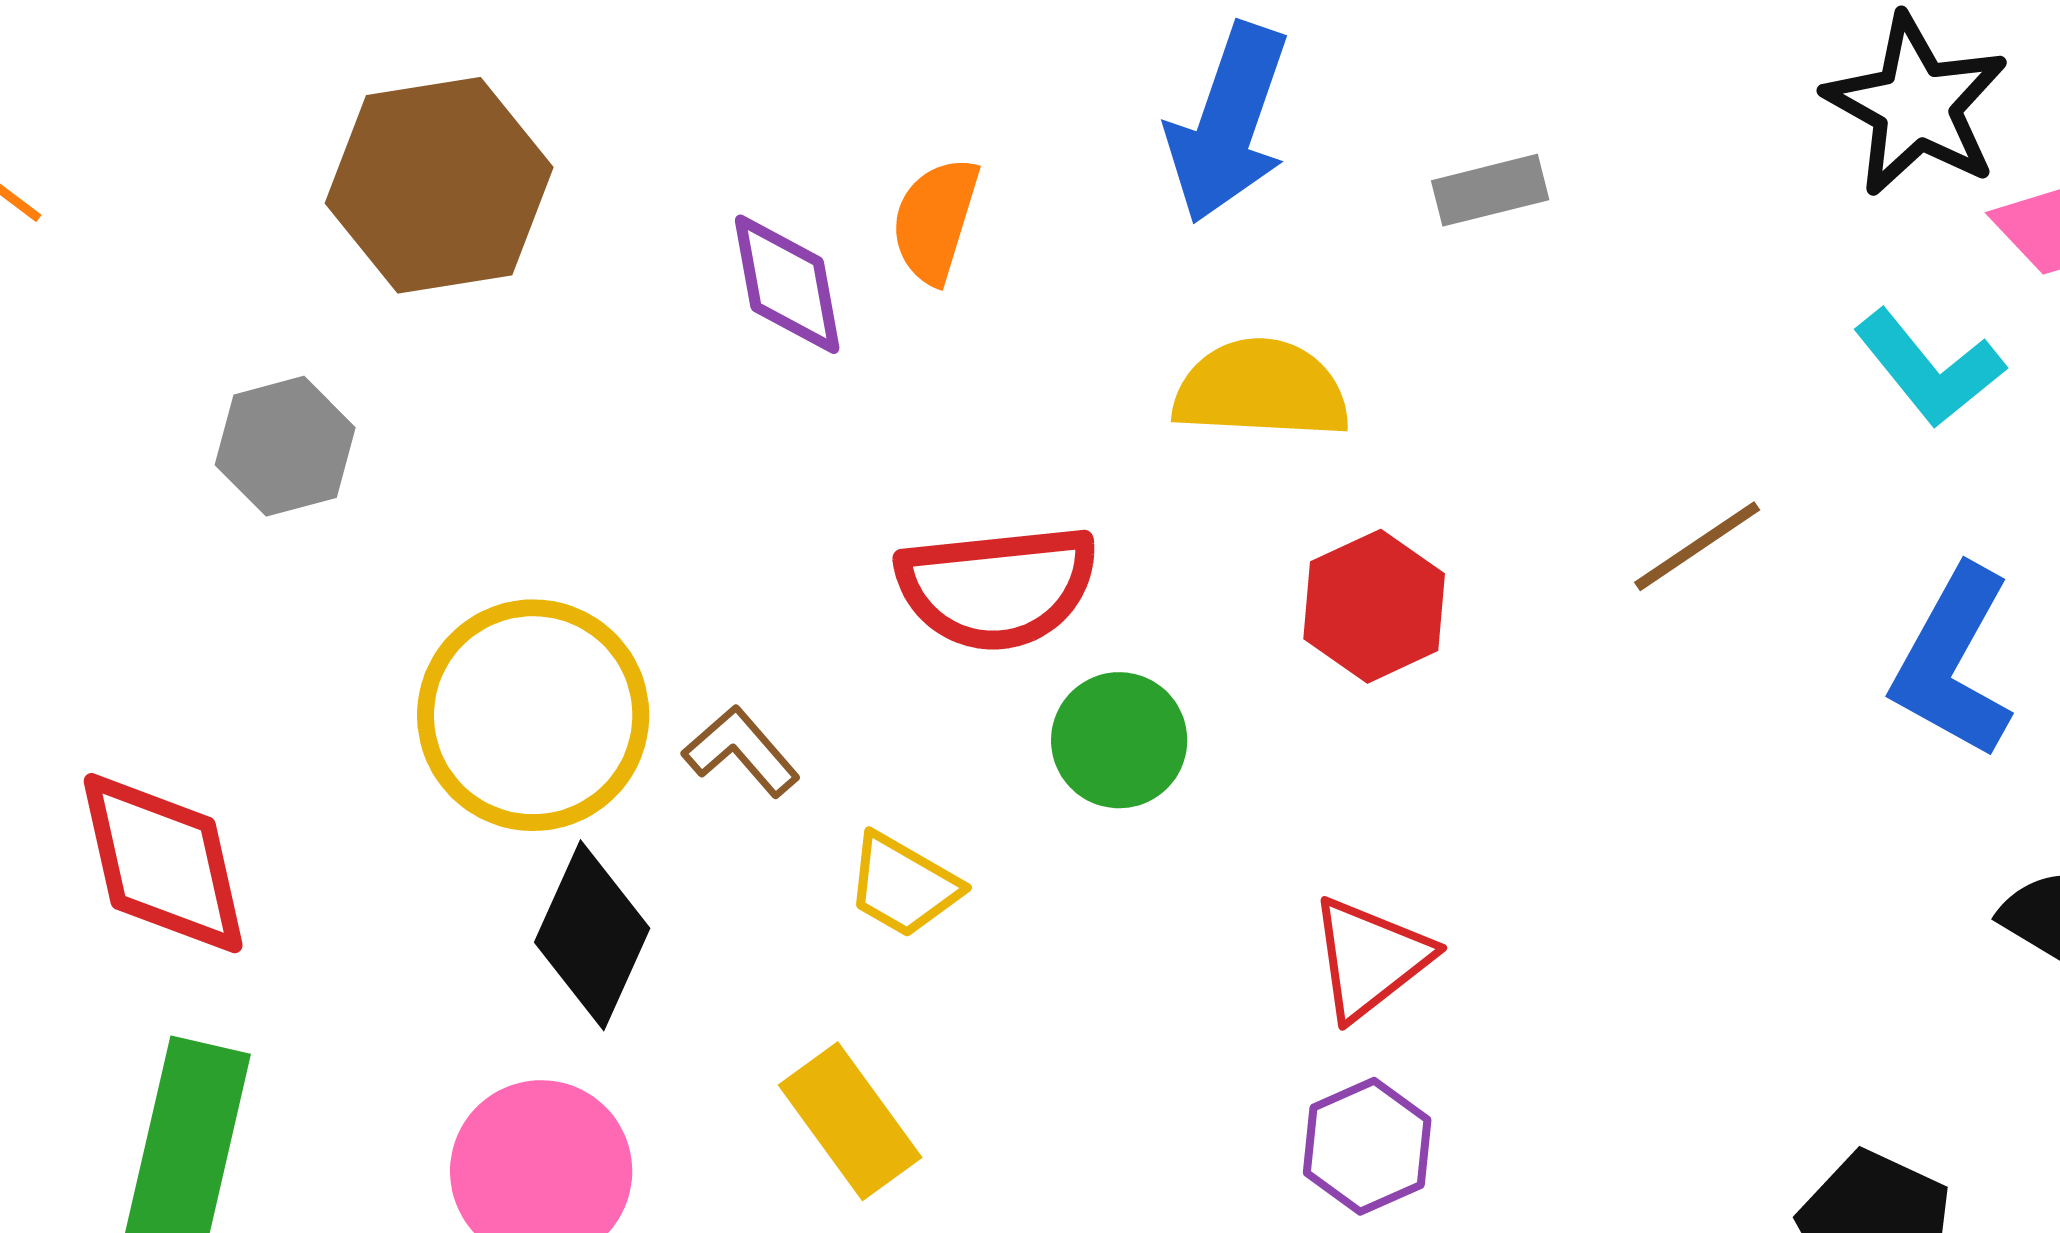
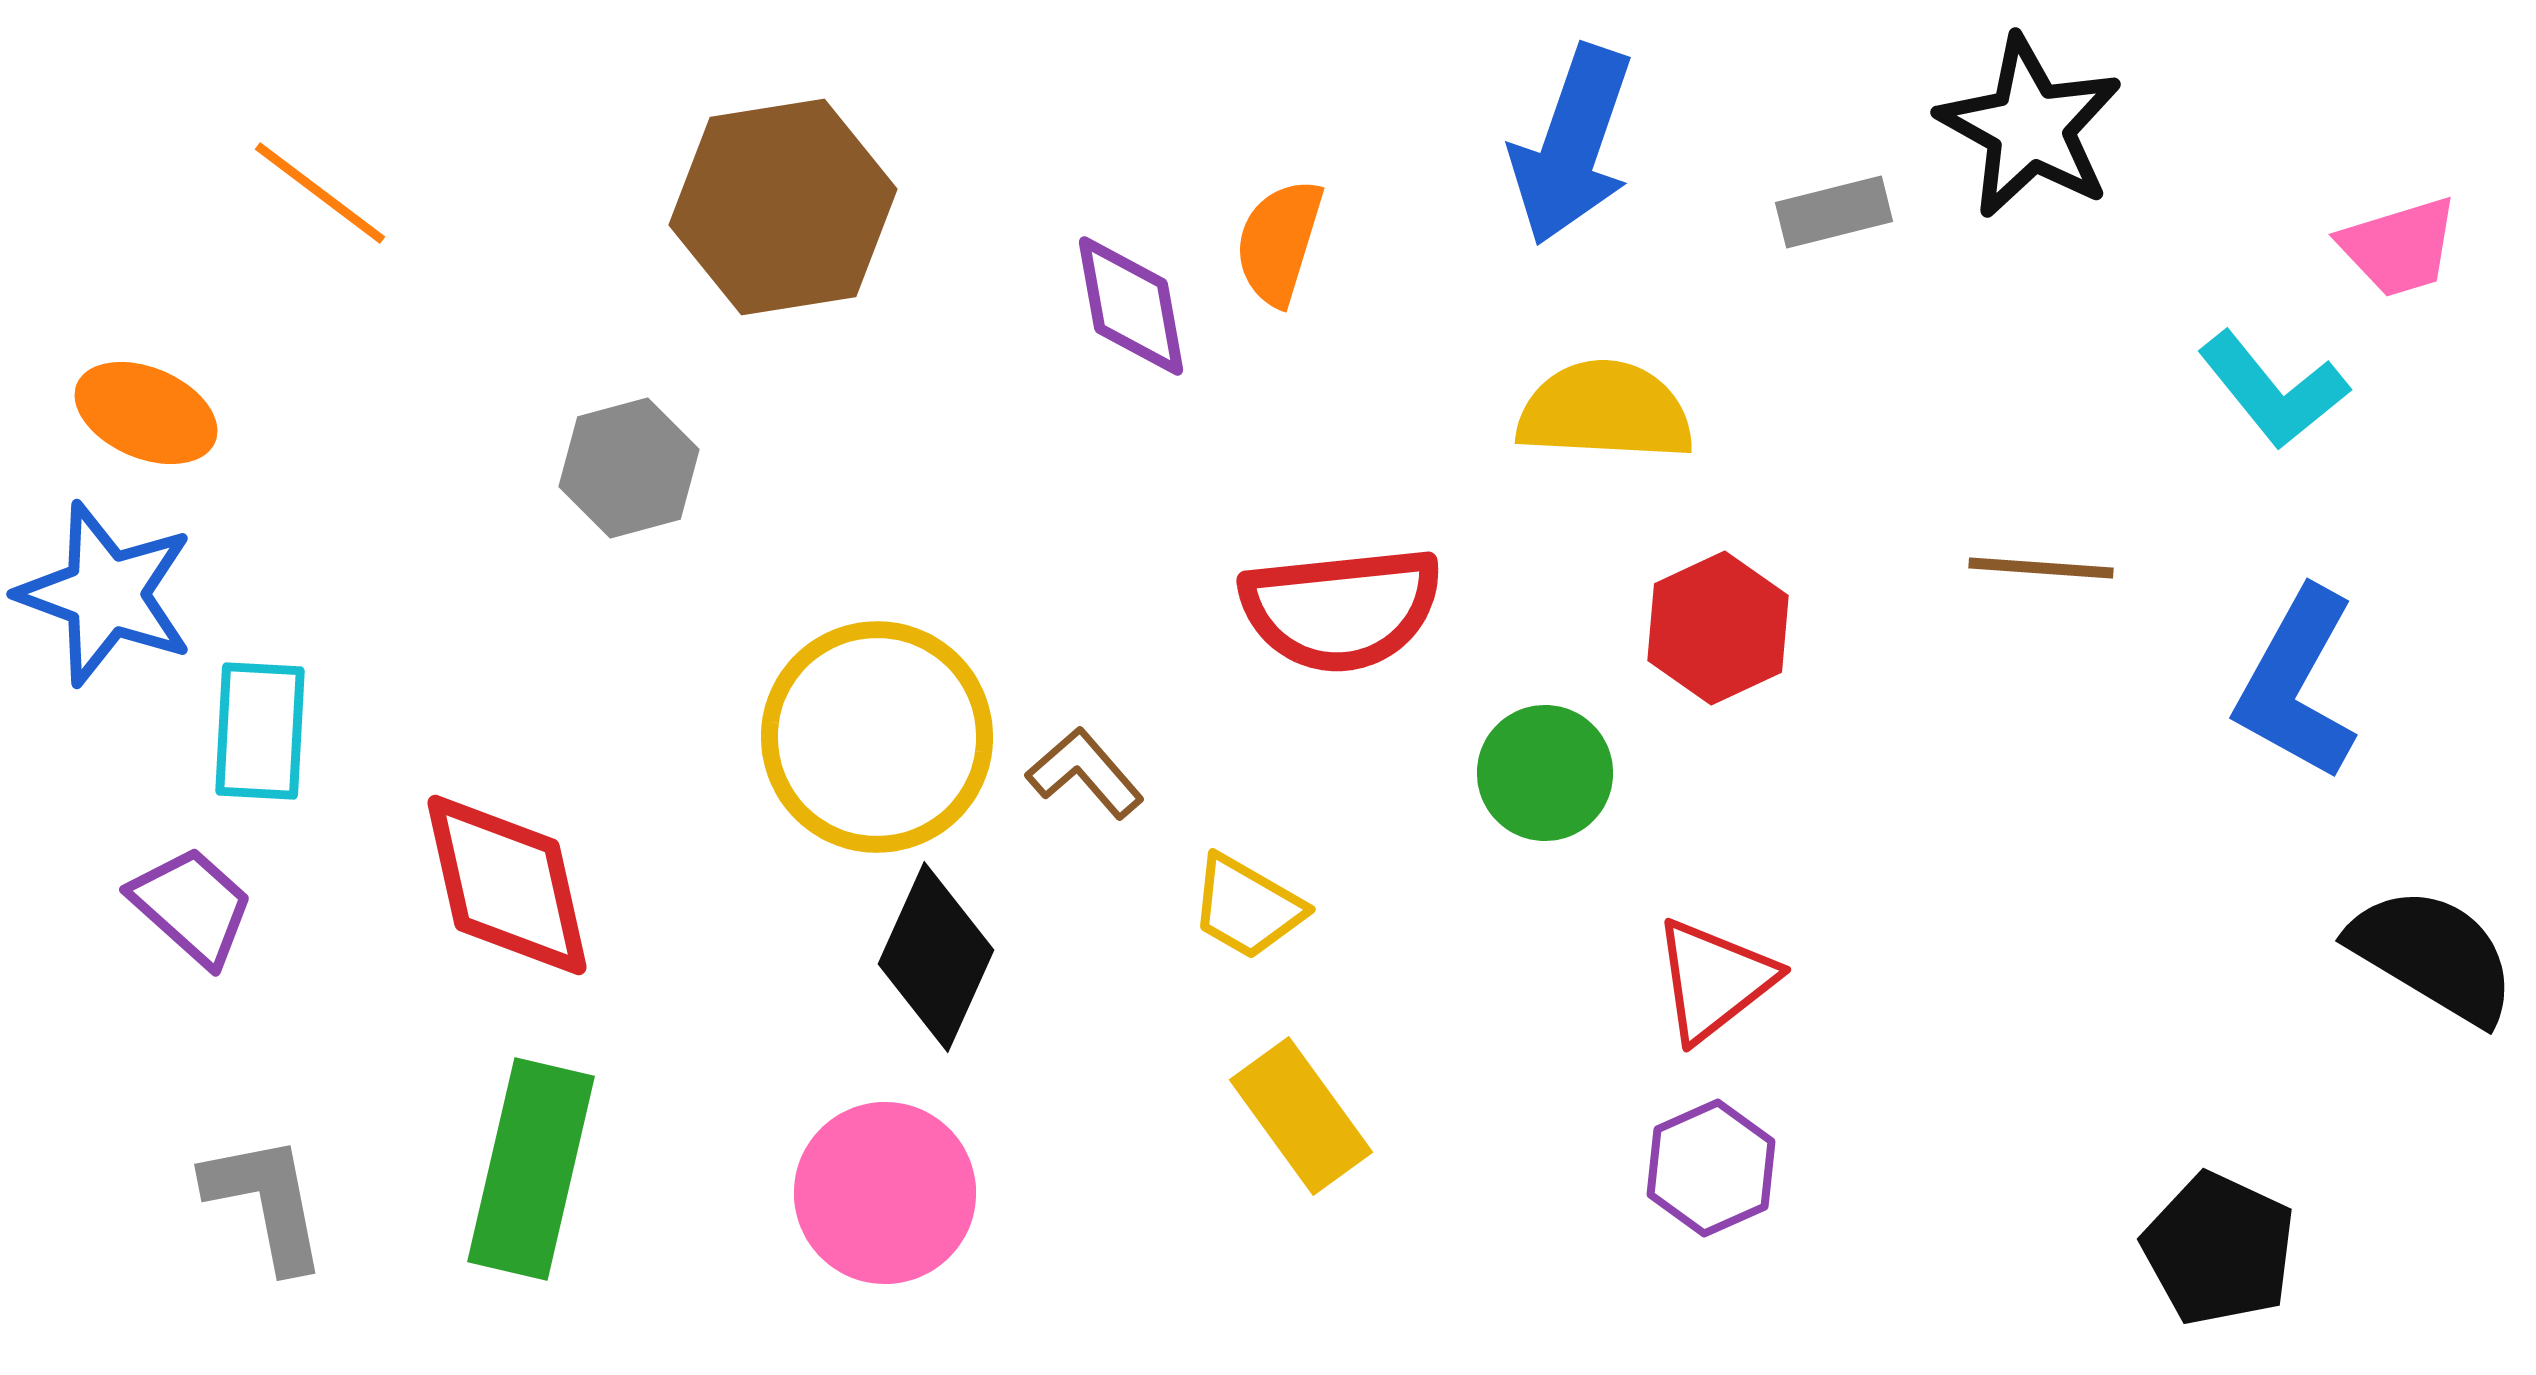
black star: (1916, 105) -> (2030, 127), moved
brown line: (1697, 546) -> (2041, 568), turned 38
green circle: (1119, 740) -> (1545, 773), moved
yellow rectangle: (850, 1121) -> (1301, 1116), moved

